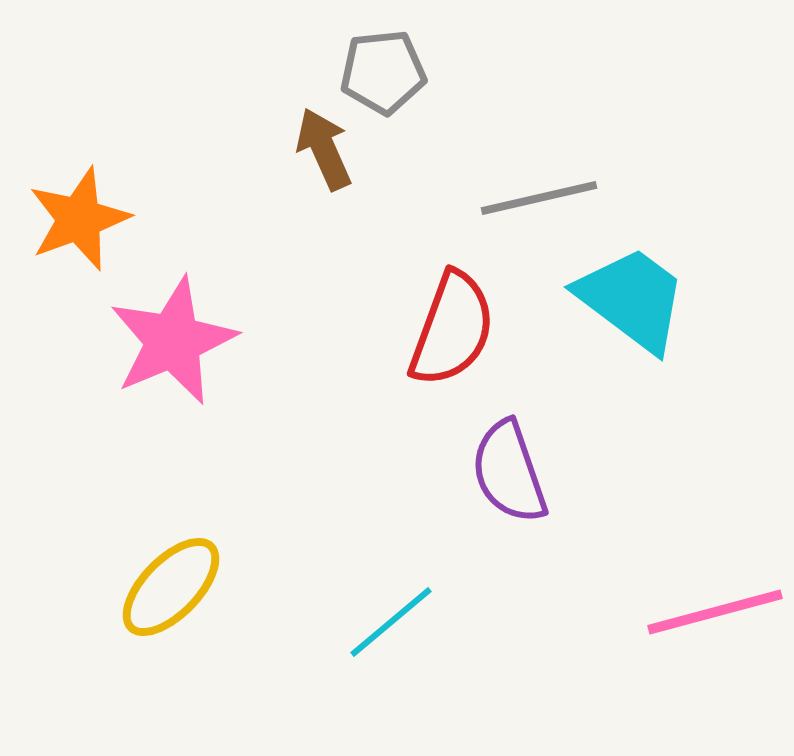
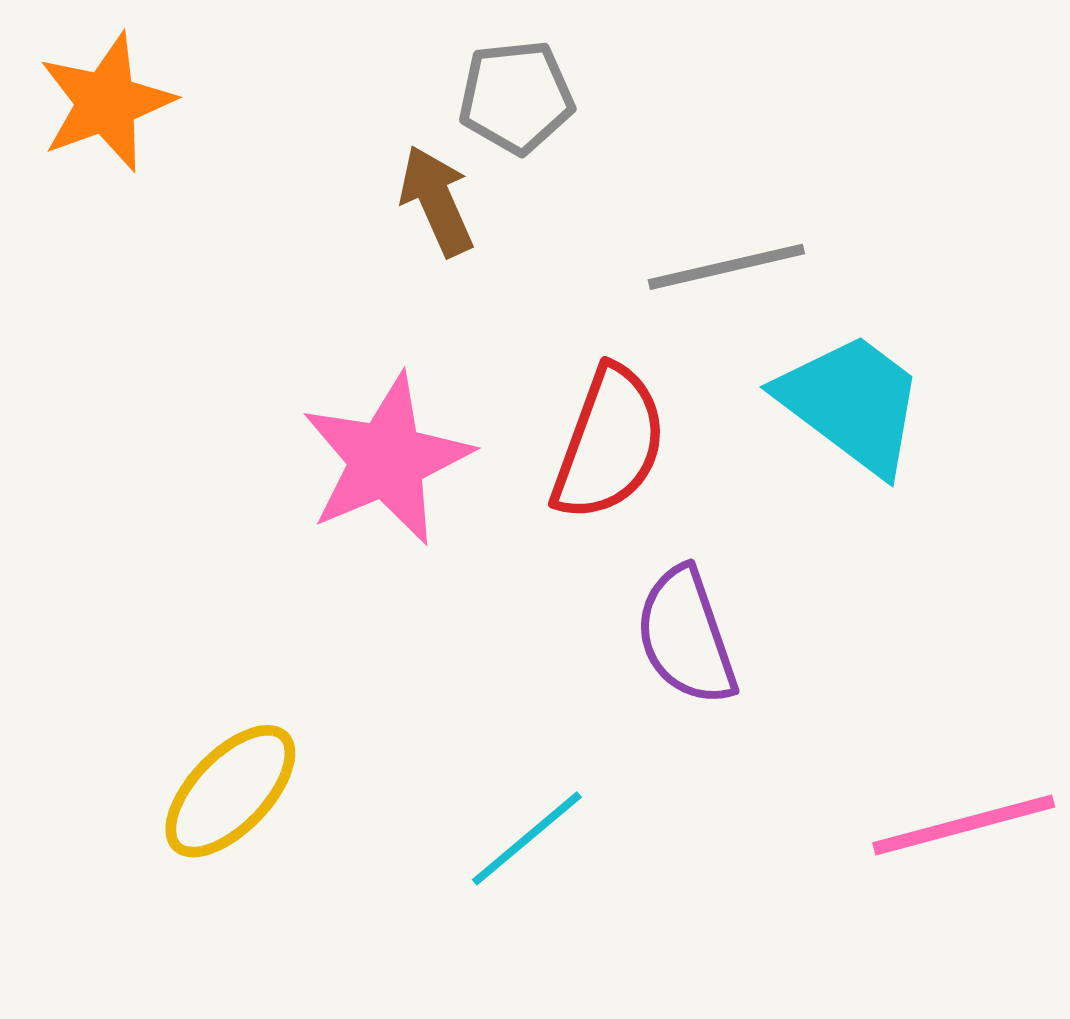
orange star: (79, 219) -> (106, 102), moved
pink star: (173, 341) -> (387, 460), moved

